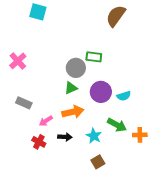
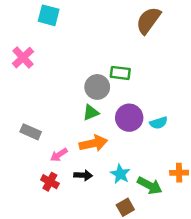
pink cross: (18, 61) -> (23, 58), moved
green arrow: (117, 125) -> (150, 185), moved

